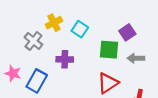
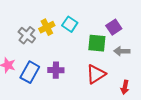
yellow cross: (54, 23) -> (47, 27), moved
purple cross: (65, 59) -> (56, 70), moved

